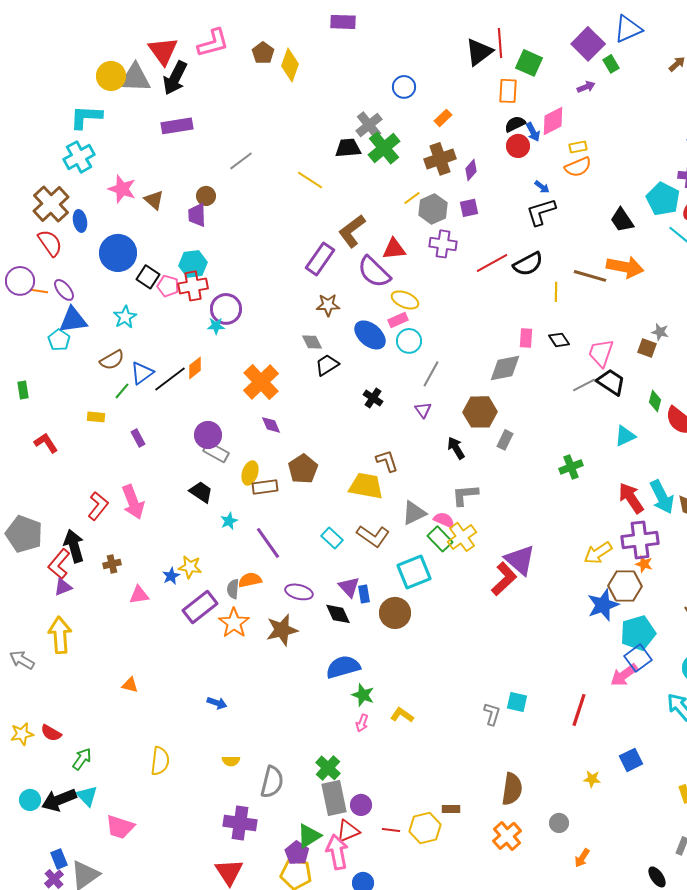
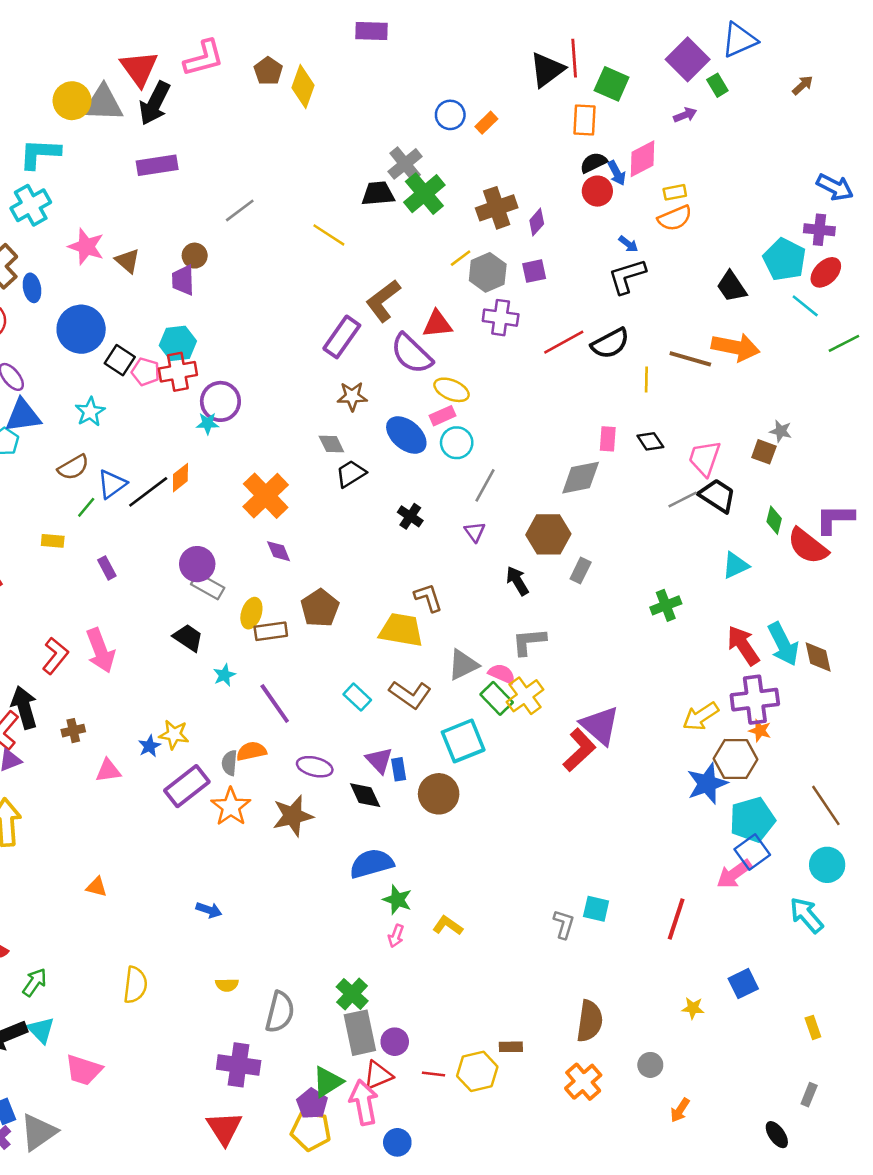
orange rectangle: (443, 118) -> (486, 123), moved

